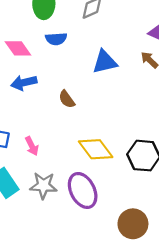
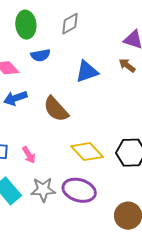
brown semicircle: (67, 99) -> (56, 109), size x1.6
purple ellipse: (83, 190) -> (79, 190), turned -40

